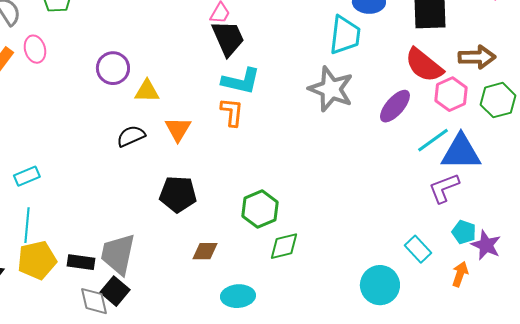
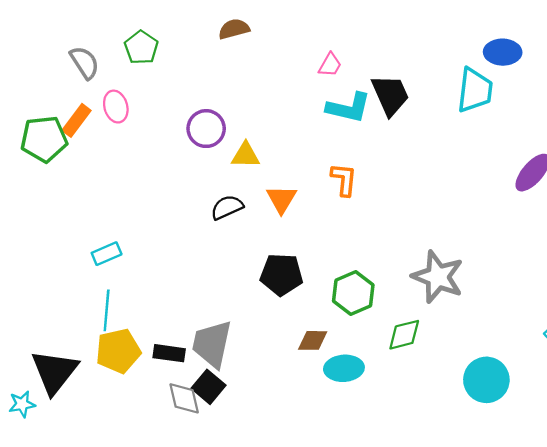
black trapezoid: (228, 38) -> (390, 95), moved
cyan L-shape: (241, 81) -> (349, 108), moved
gray star: (331, 89) -> (438, 277), moved
green hexagon: (260, 209) -> (353, 293), moved
cyan circle: (380, 285) -> (486, 380), moved
cyan ellipse: (238, 296) -> (344, 368), moved

